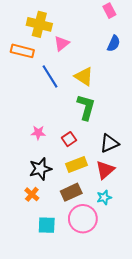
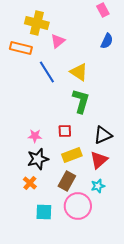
pink star: (38, 133) -> (35, 136), moved
red square: (69, 139) -> (65, 131), turned 32
brown rectangle: (71, 192) -> (67, 181), turned -36

